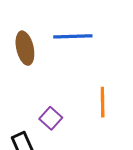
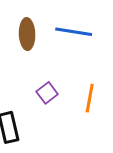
purple square: (51, 118) -> (47, 93), moved

